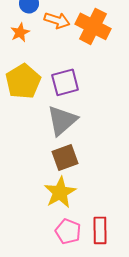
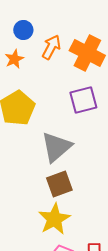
orange arrow: (57, 20) -> (51, 47), turned -80
purple square: (65, 82) -> (83, 100), moved

